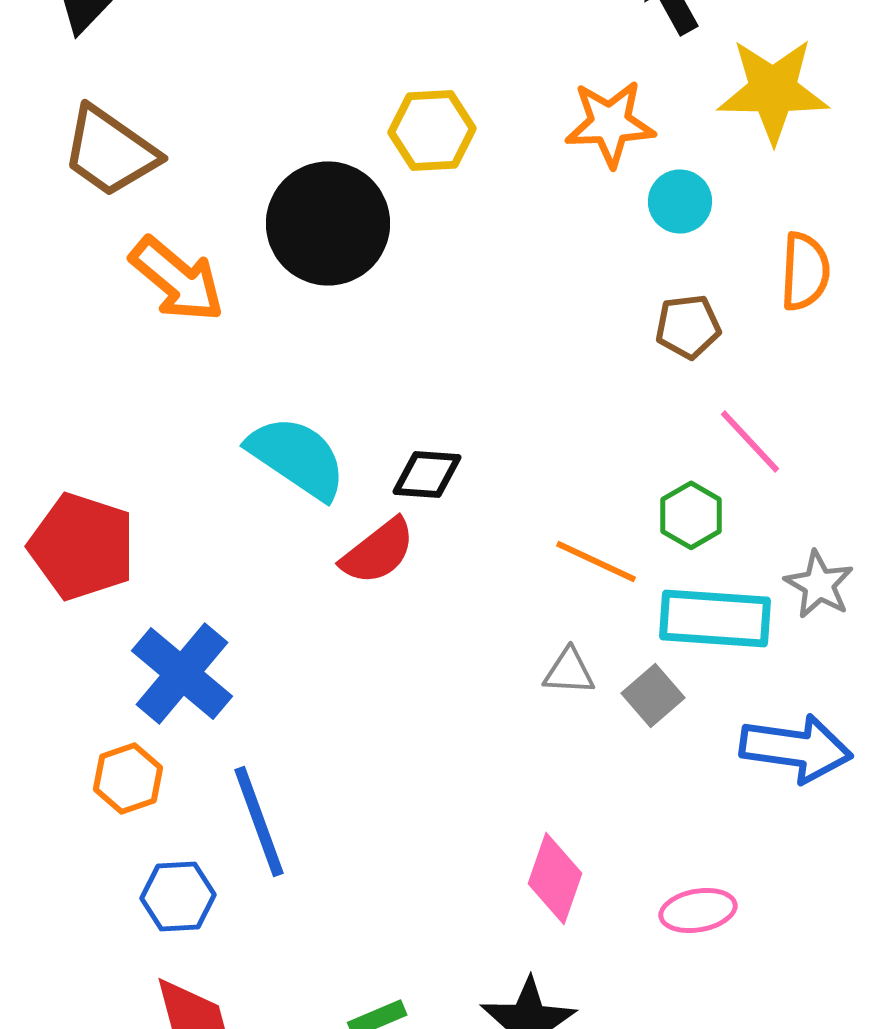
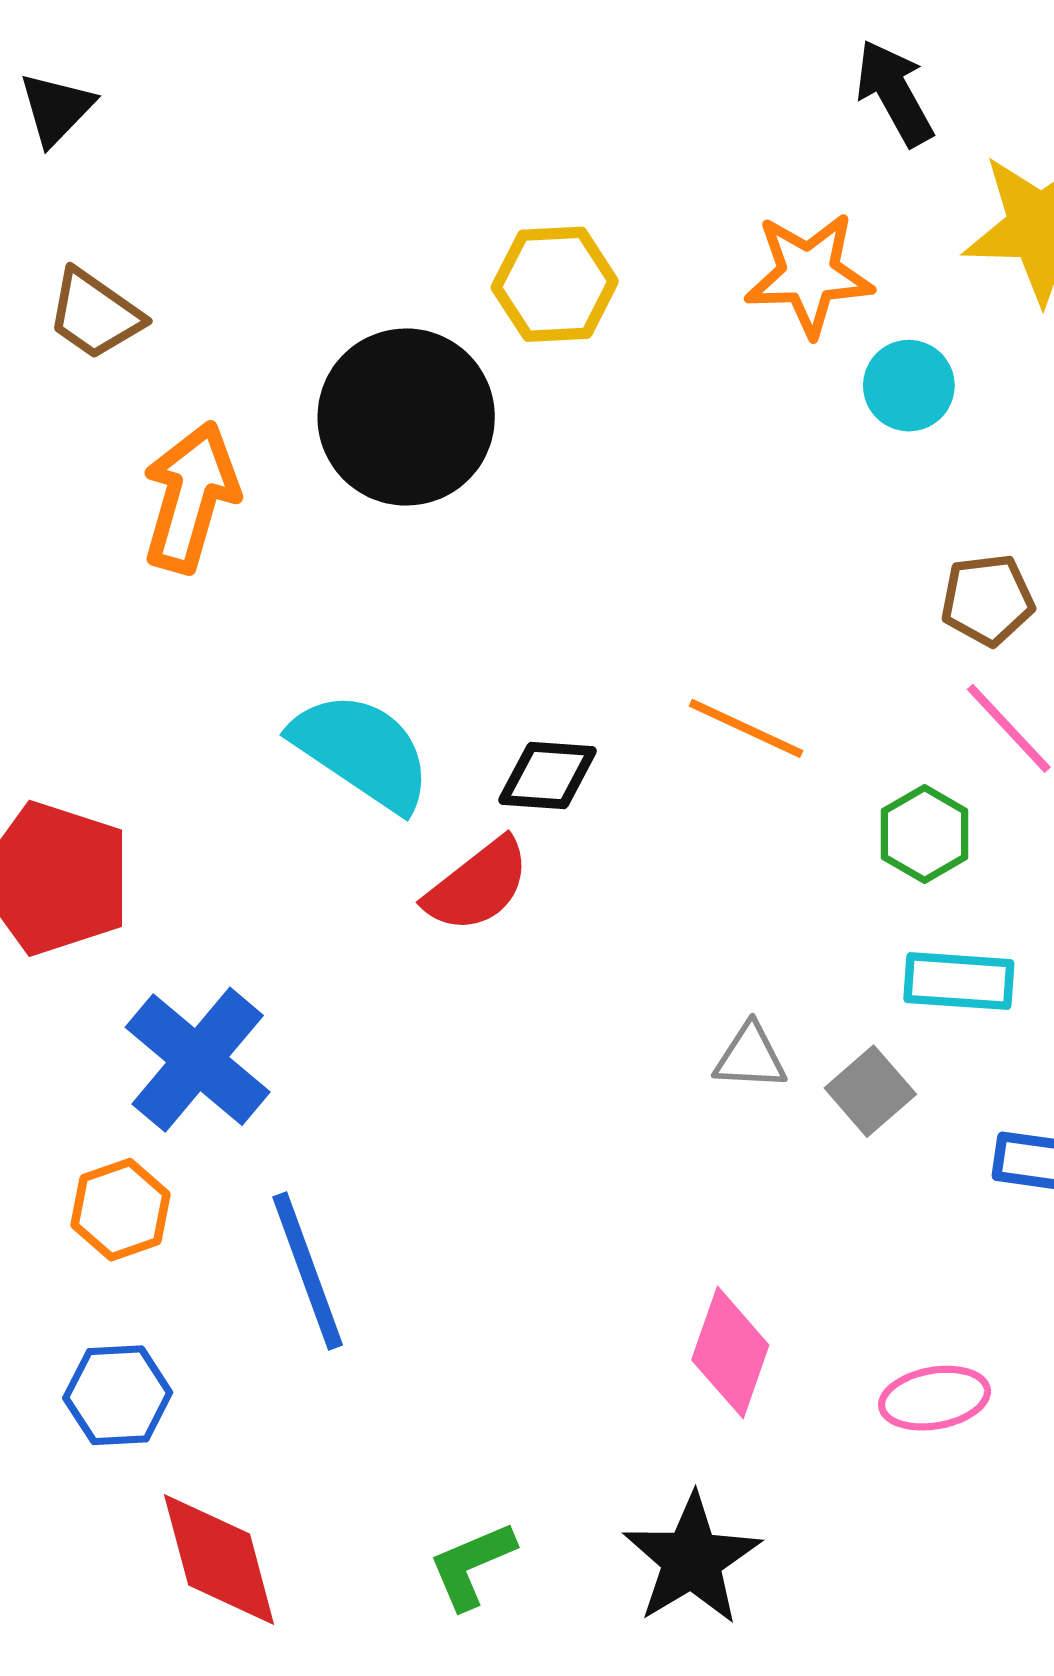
brown trapezoid: (110, 151) -> (95, 314), size x0.7
orange arrow: (177, 279) -> (191, 497), turned -114
brown pentagon: (688, 326) -> (987, 600), moved
orange line: (596, 561) -> (746, 728), moved
cyan rectangle: (715, 618) -> (959, 981), size x0.7
blue hexagon: (178, 896) -> (118, 1395), moved

